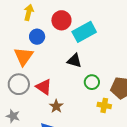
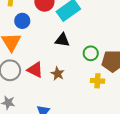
green circle: (92, 82) -> (91, 53), moved
brown star: (56, 106) -> (58, 74), moved

